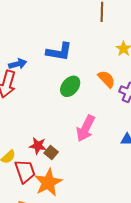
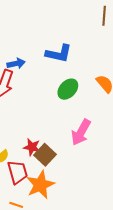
brown square: (51, 153) -> (45, 155), size x1.5

